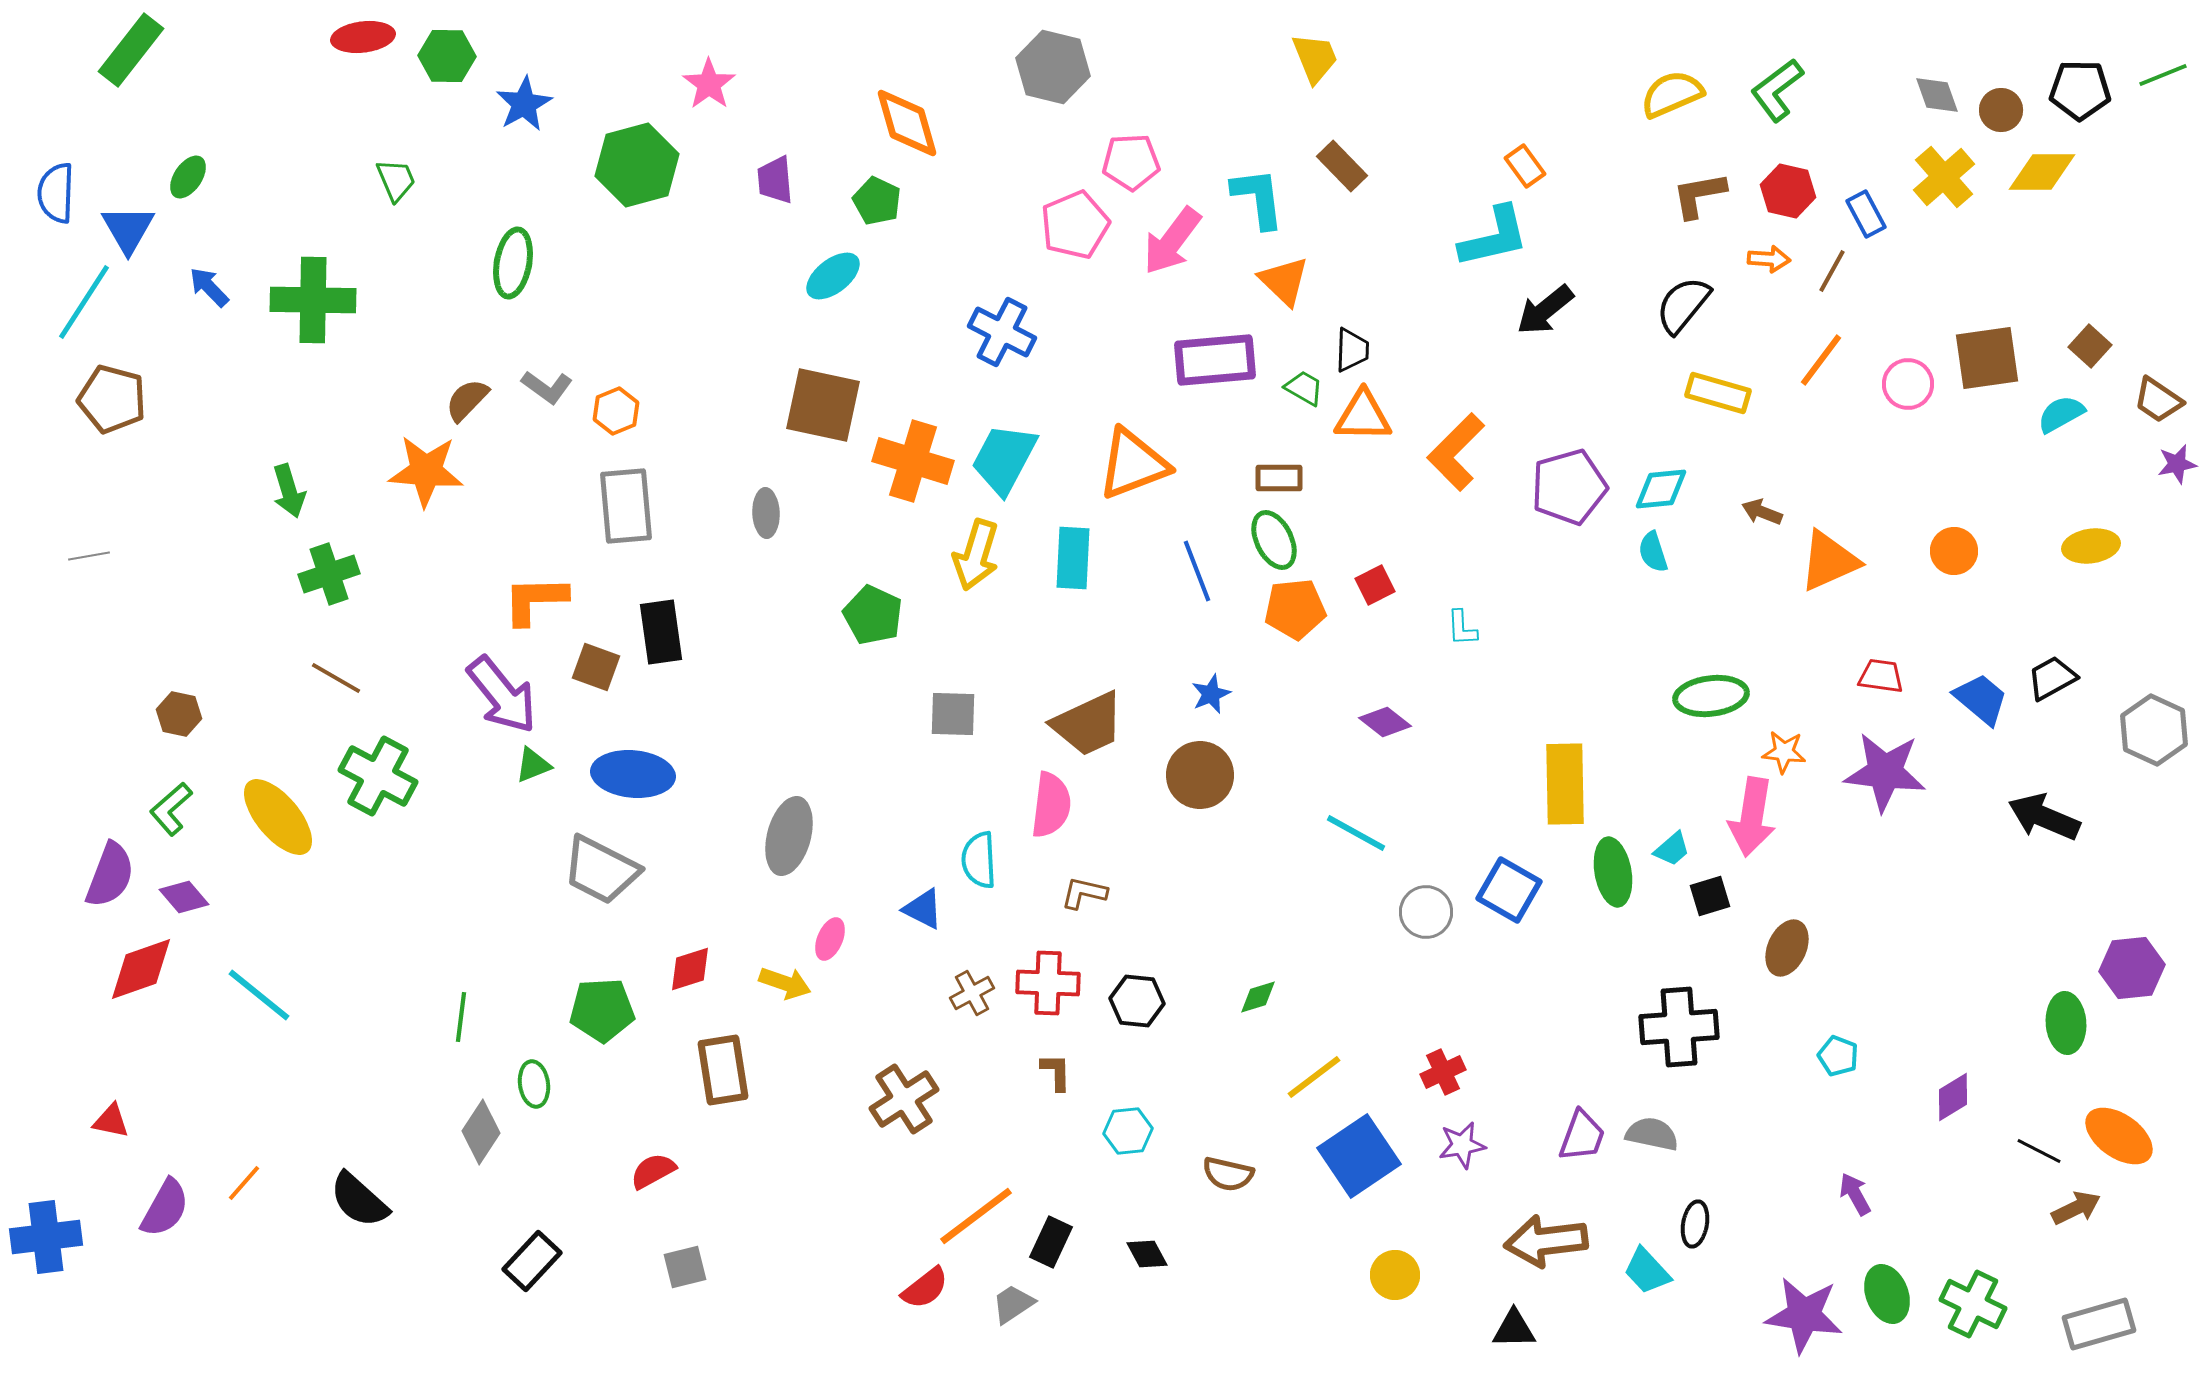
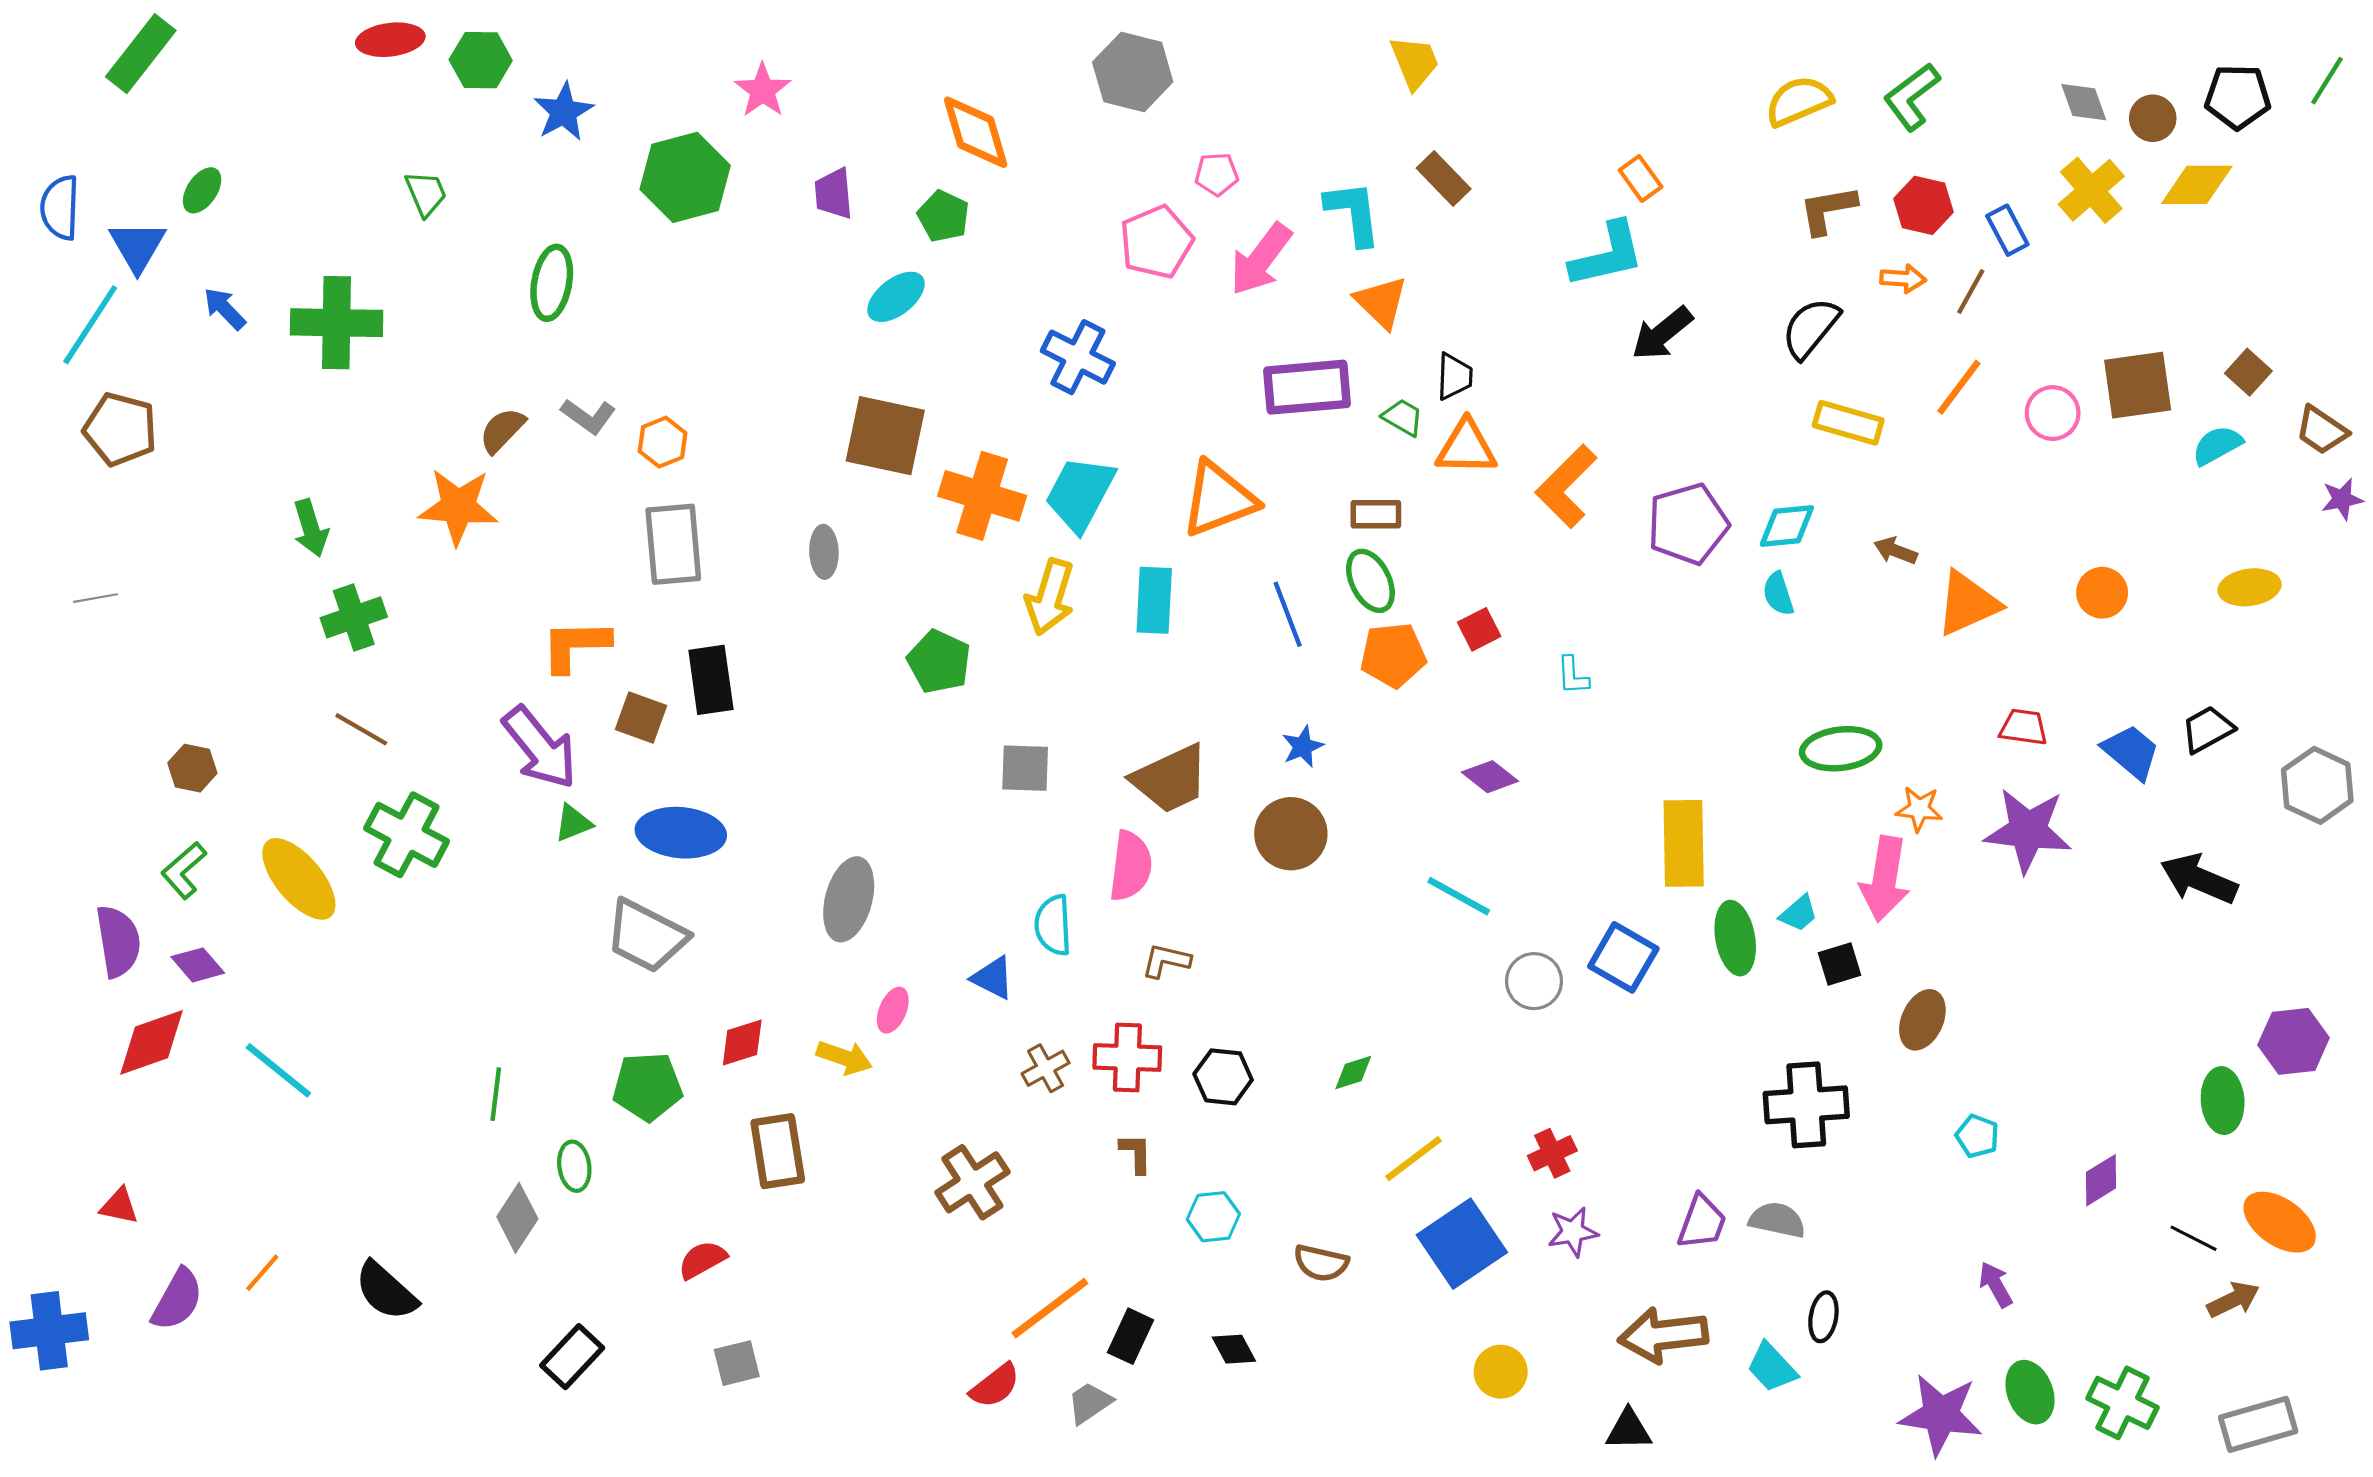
green line: (2163, 75) -> (2327, 81), turned -36
pink pentagon: (1131, 162) -> (1217, 174), size x0.7
purple semicircle: (110, 875) -> (118, 941), turned -30

